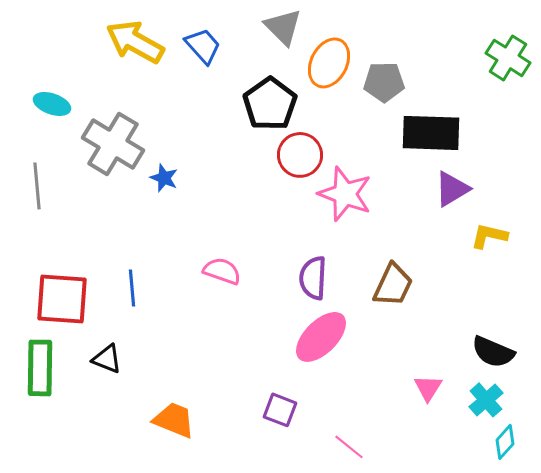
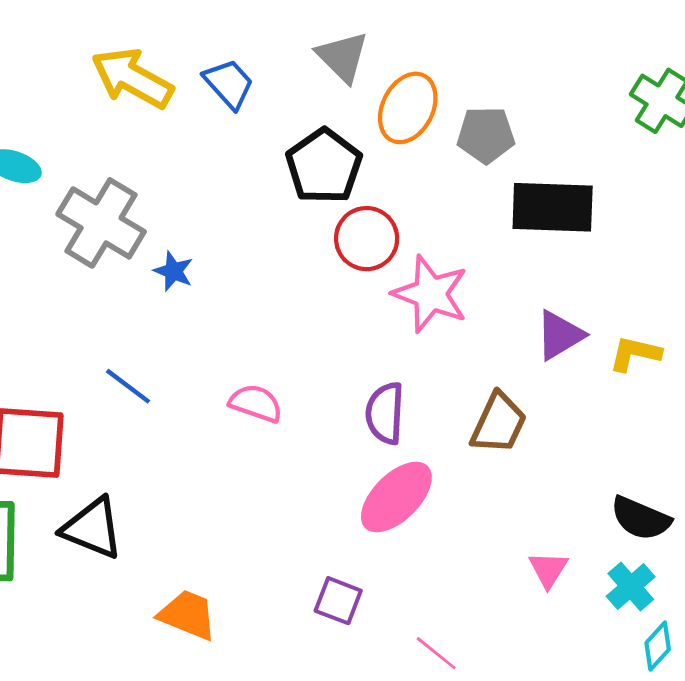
purple triangle: (452, 189) -> (560, 335), moved
blue line: (132, 288) -> (128, 386), moved, turned -48
black triangle: (107, 359) -> (93, 528), size x1.5

